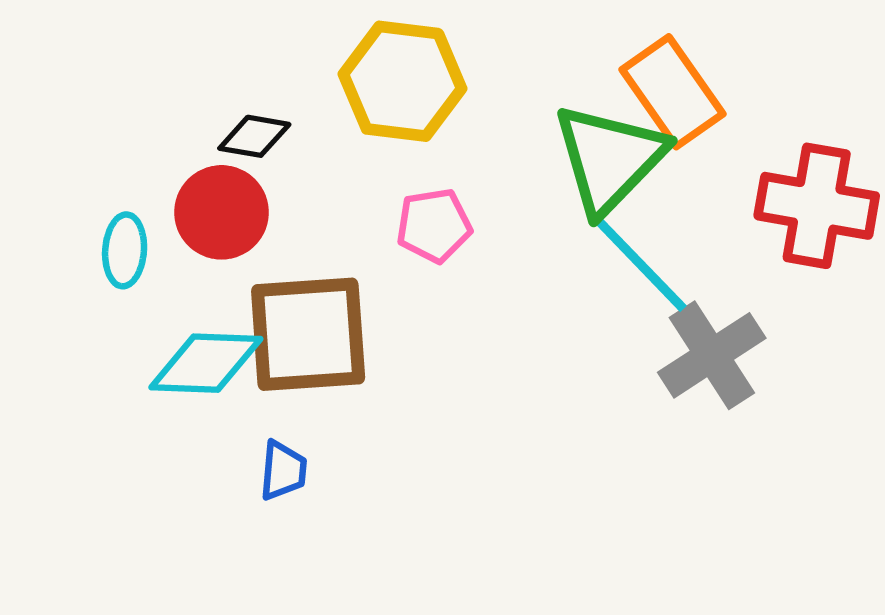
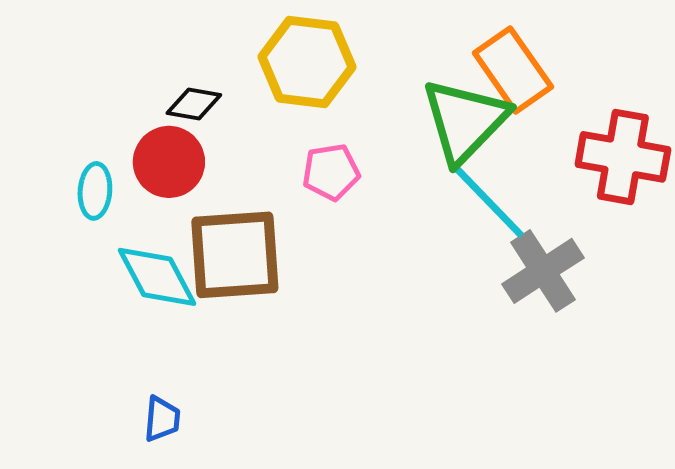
cyan diamond: (206, 363) -> (157, 277), turned 60
blue trapezoid: (283, 471) -> (162, 419), moved

